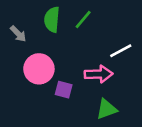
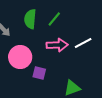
pink arrow: (99, 74) -> (57, 45), moved

